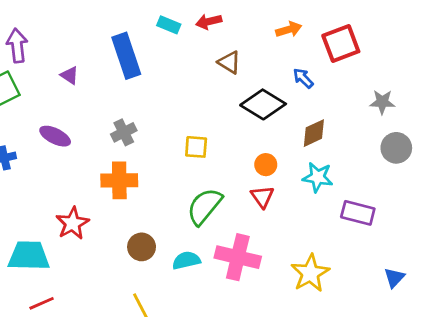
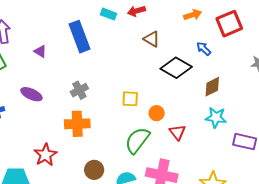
orange circle: (266, 165) -> (157, 113), moved

